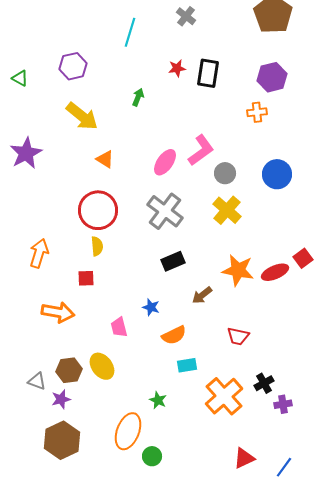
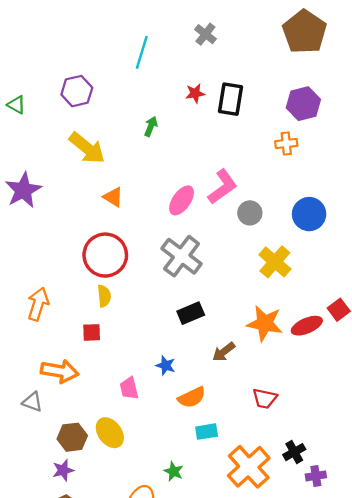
yellow cross: (227, 210) -> (275, 262), moved
gray triangle: (37, 381) -> (32, 402), moved

